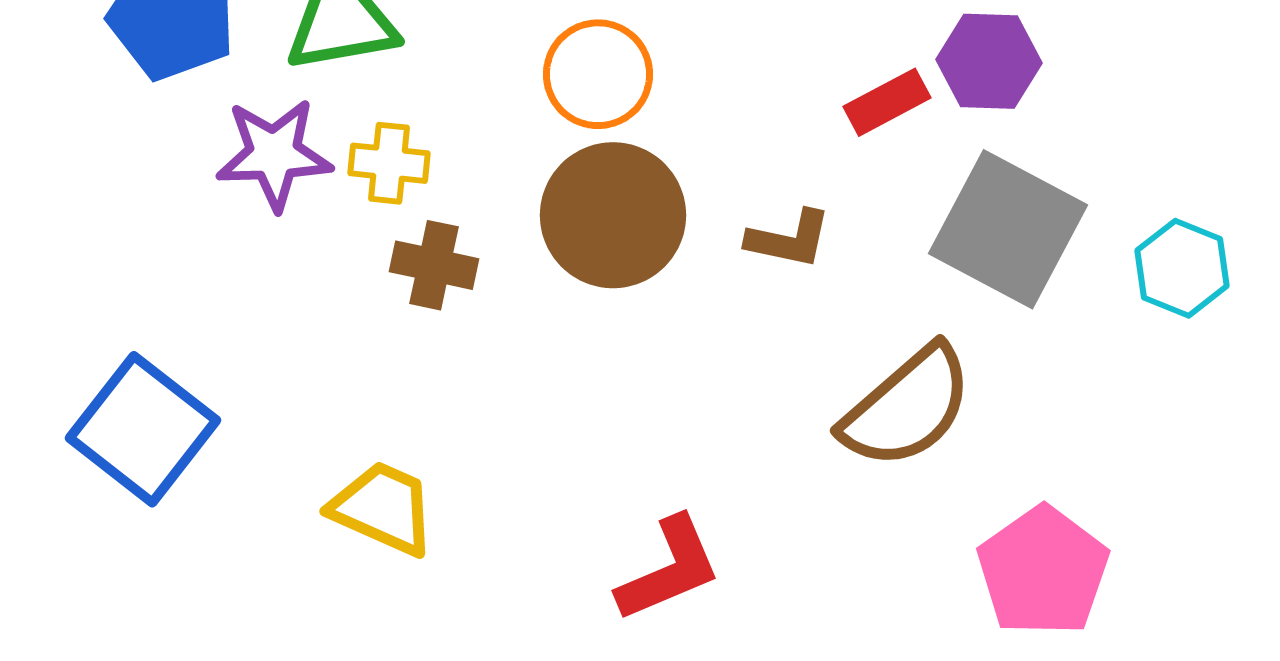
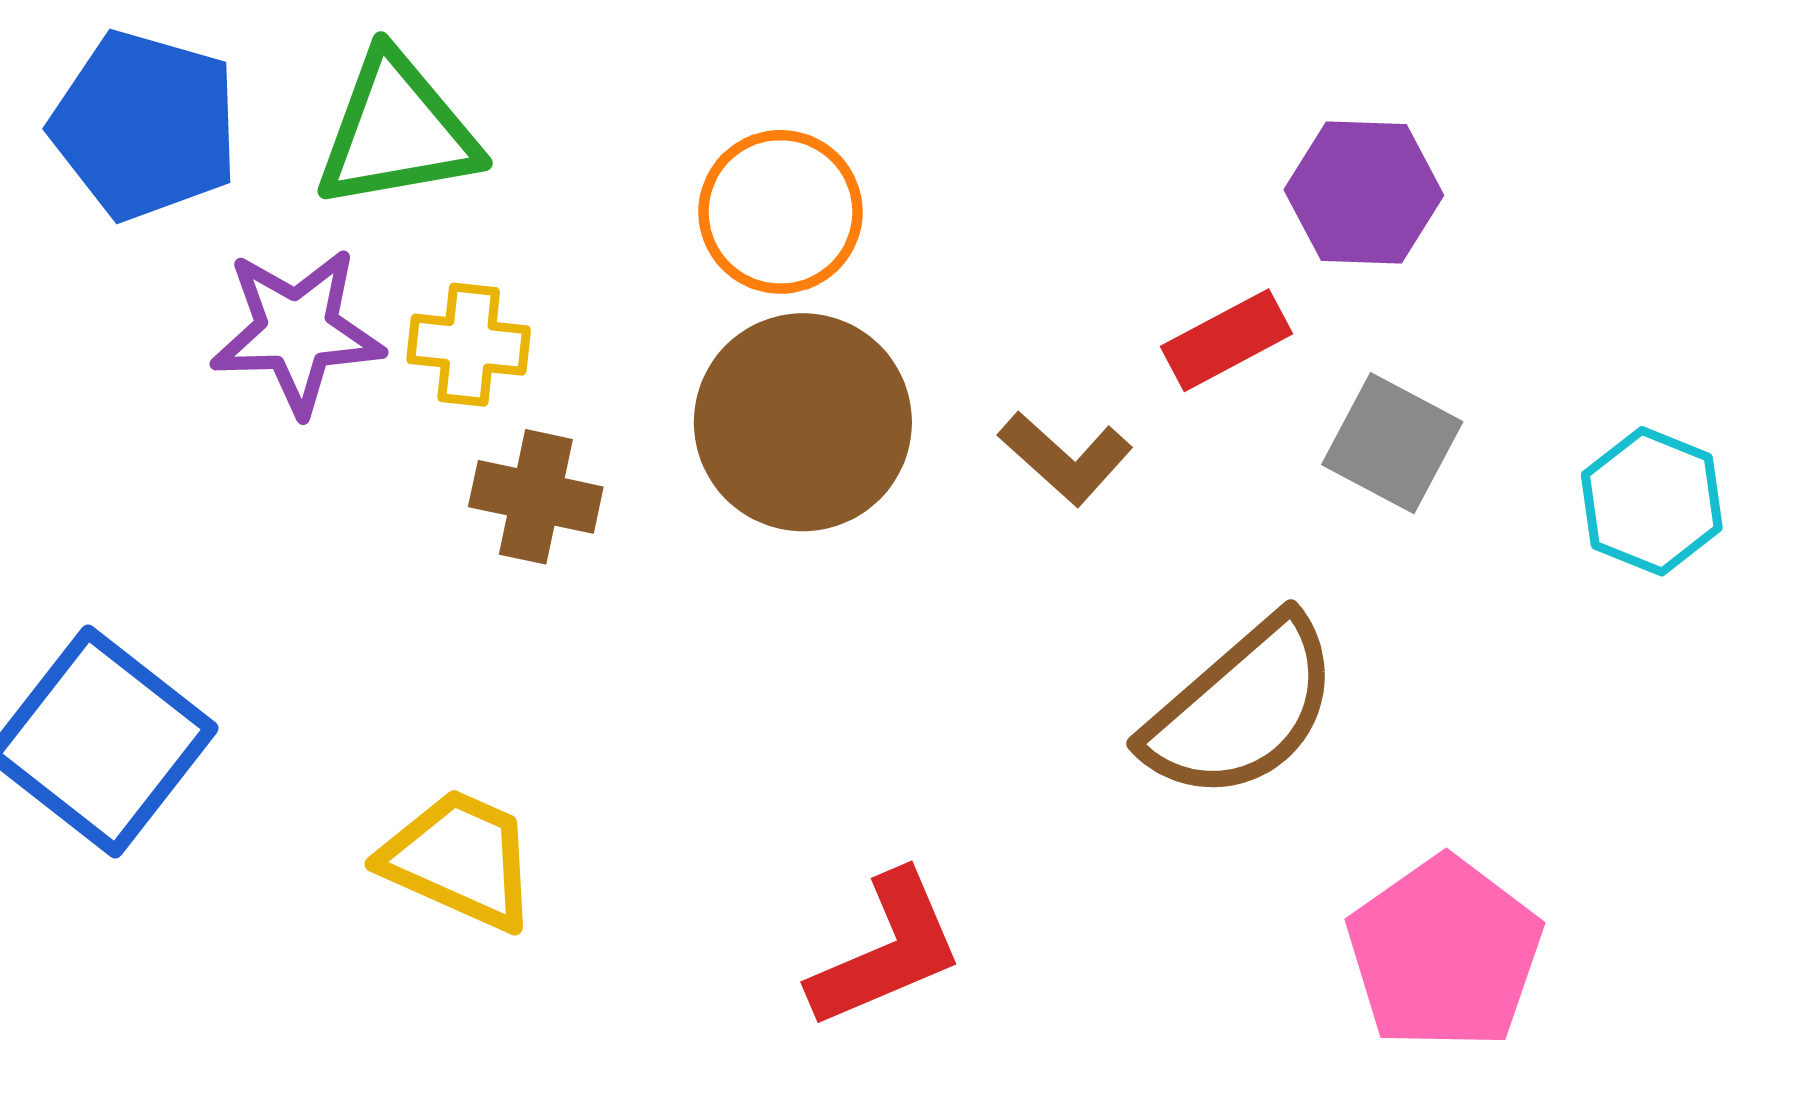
red rectangle: (887, 102) -> (1227, 340), moved
gray square: (1008, 229) -> (1392, 443), size x0.6
brown L-shape: (789, 239) -> (1065, 458), turned 30

